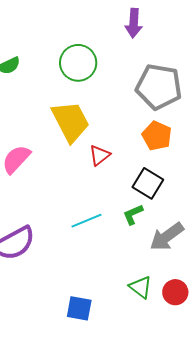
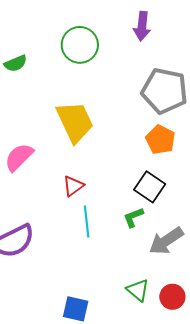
green circle: (78, 63) -> (80, 45), moved
red triangle: (100, 155) -> (73, 186), moved
cyan line: (87, 221) -> (87, 222), turned -76

